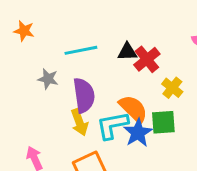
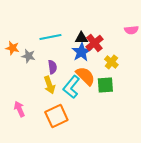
orange star: (24, 31) -> (12, 48), moved
purple semicircle: (84, 95) -> (52, 67), size x0.6
cyan L-shape: (112, 125) -> (71, 87), turned -40
blue star: (138, 133) -> (81, 52), moved

